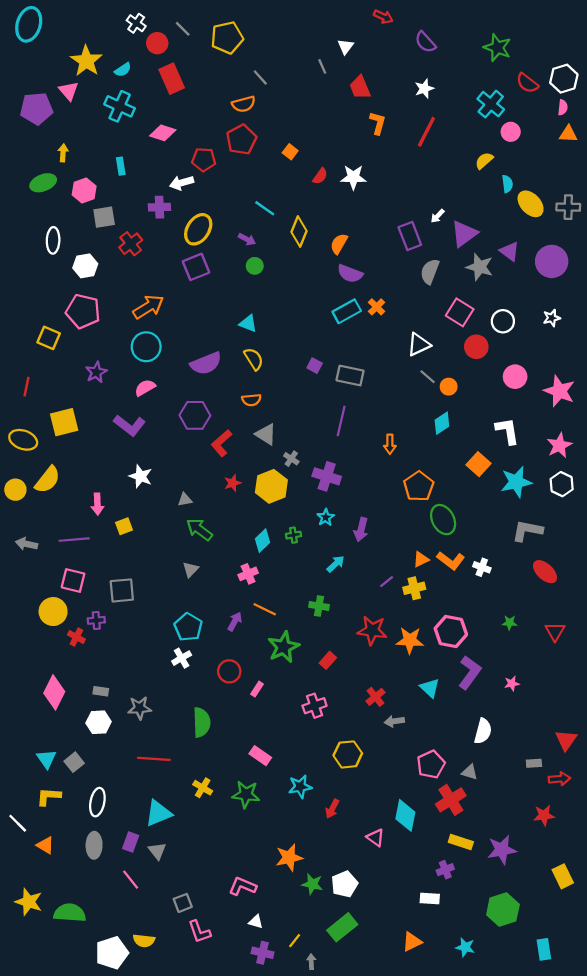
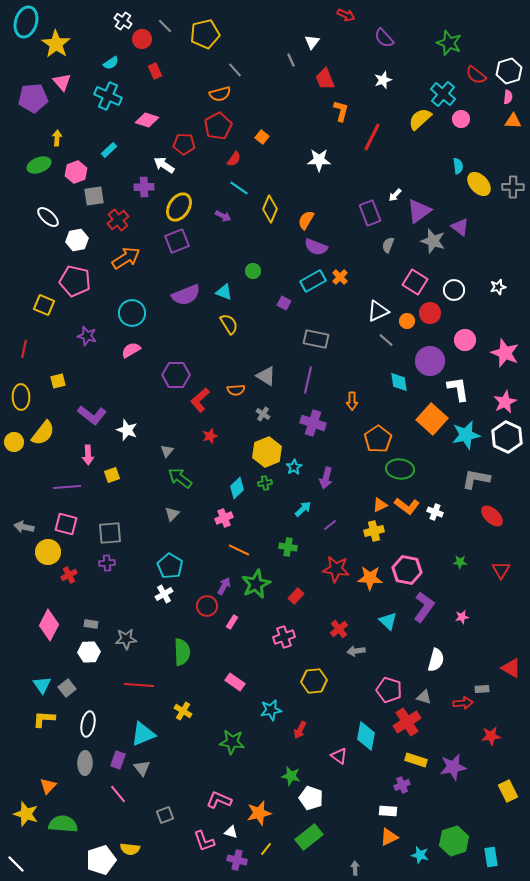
yellow star: (86, 61) -> (56, 44), moved
red rectangle: (172, 79) -> (155, 71), size x0.6
red line: (426, 132) -> (372, 137), moved
yellow semicircle: (484, 161) -> (420, 119), moved, size x1.4
cyan rectangle: (121, 166) -> (109, 150), turned 56
red semicircle: (320, 176) -> (234, 159), moved
white arrow: (182, 183) -> (164, 165), turned 50
white ellipse: (53, 240) -> (48, 217), turned -50
purple circle: (552, 261) -> (430, 361), moved
green circle: (255, 266) -> (253, 271), moved
gray semicircle: (430, 271) -> (388, 245), size x0.7
orange arrow: (148, 307) -> (126, 258), moved
purple semicircle: (206, 363) -> (186, 295), moved
purple square: (315, 366) -> (284, 303), moved
purple star: (96, 372) -> (87, 336), turned -30
orange circle: (449, 387) -> (407, 321), moved
orange semicircle: (251, 400) -> (236, 390), moved
yellow square: (64, 422) -> (58, 381), size x0.6
cyan diamond: (442, 423) -> (399, 382), turned -65
purple L-shape: (130, 425) -> (92, 415), moved
gray triangle: (266, 434) -> (266, 376), moved
yellow ellipse: (23, 440) -> (21, 397), turned 70
orange square: (479, 464) -> (432, 419), size x1.4
purple cross: (327, 476) -> (313, 423), moved
white hexagon: (562, 484) -> (507, 437), size x1.4
yellow hexagon: (271, 486) -> (267, 452), moved
gray triangle: (185, 500) -> (167, 451), turned -40
green ellipse: (443, 520) -> (400, 469), turned -56
gray arrow: (26, 544) -> (24, 527), moved
purple line: (387, 582) -> (330, 525), moved
purple cross: (96, 620) -> (107, 563), moved
purple arrow: (235, 622) -> (224, 586), moved
red cross: (76, 637) -> (69, 575), turned 35
red triangle: (566, 740) -> (511, 668), turned -35
pink pentagon: (431, 764) -> (389, 690), turned -30
red arrow: (559, 779) -> (463, 703), moved
green star: (246, 794) -> (232, 742), moved
white line: (18, 823) -> (16, 864), moved
orange triangle: (45, 845) -> (48, 786), moved, turned 42
orange star: (289, 857) -> (259, 813), moved
green star: (312, 884) -> (291, 776), moved
white pentagon: (344, 884) -> (311, 798), turned -30
green hexagon: (503, 910) -> (454, 841), moved
pink L-shape: (199, 932) -> (204, 841), moved
orange triangle: (412, 942) -> (389, 837), moved
gray arrow: (311, 962) -> (355, 868), moved

